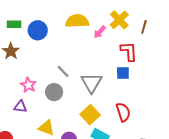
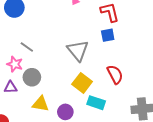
gray line: (63, 71) -> (27, 47), moved
gray circle: (54, 92) -> (32, 77), moved

